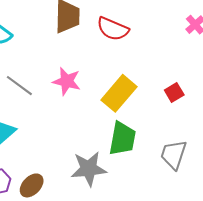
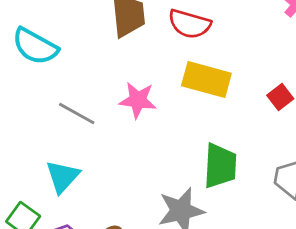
yellow rectangle: (119, 93) -> (206, 80), moved, turned 72

